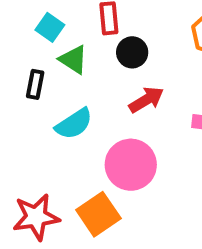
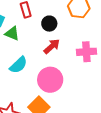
black circle: (132, 52) -> (49, 24), moved

